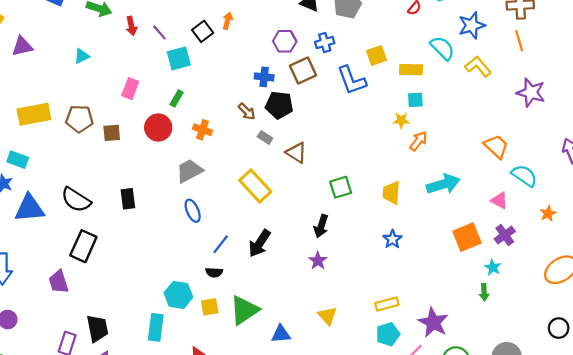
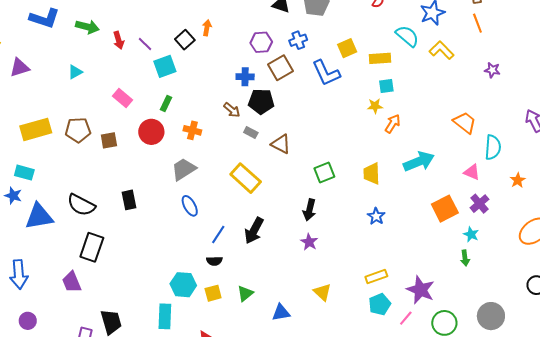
pink rectangle: (130, 89) -> (122, 98), turned -66
purple star: (531, 93) -> (492, 70), size x0.6
cyan semicircle: (524, 176) -> (493, 147), turned 65
green triangle: (244, 310) -> (245, 294), size x0.6

